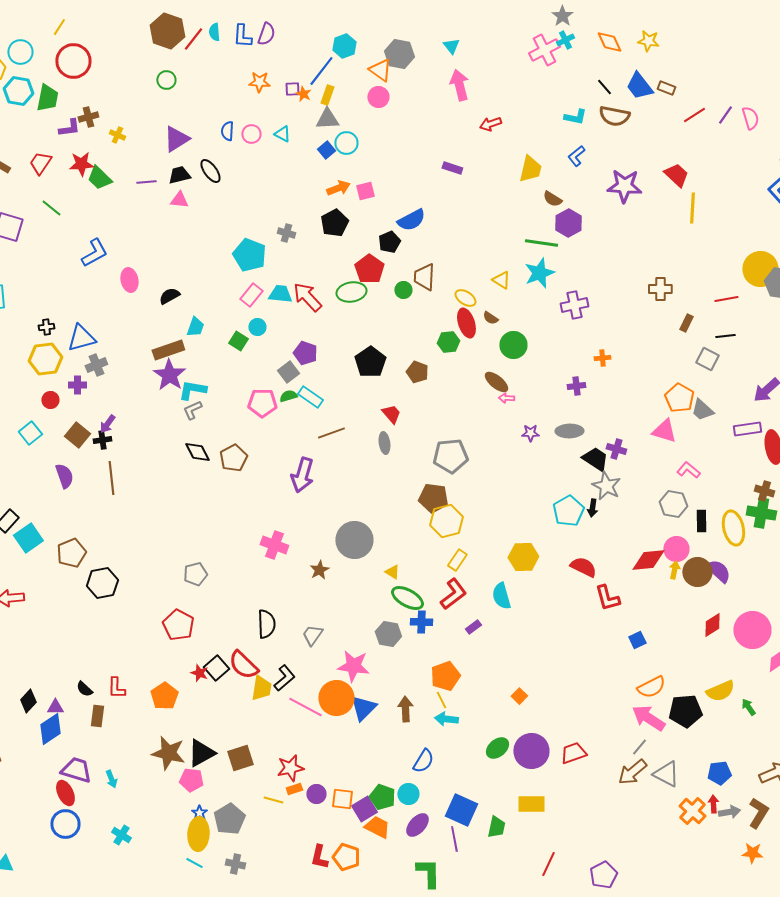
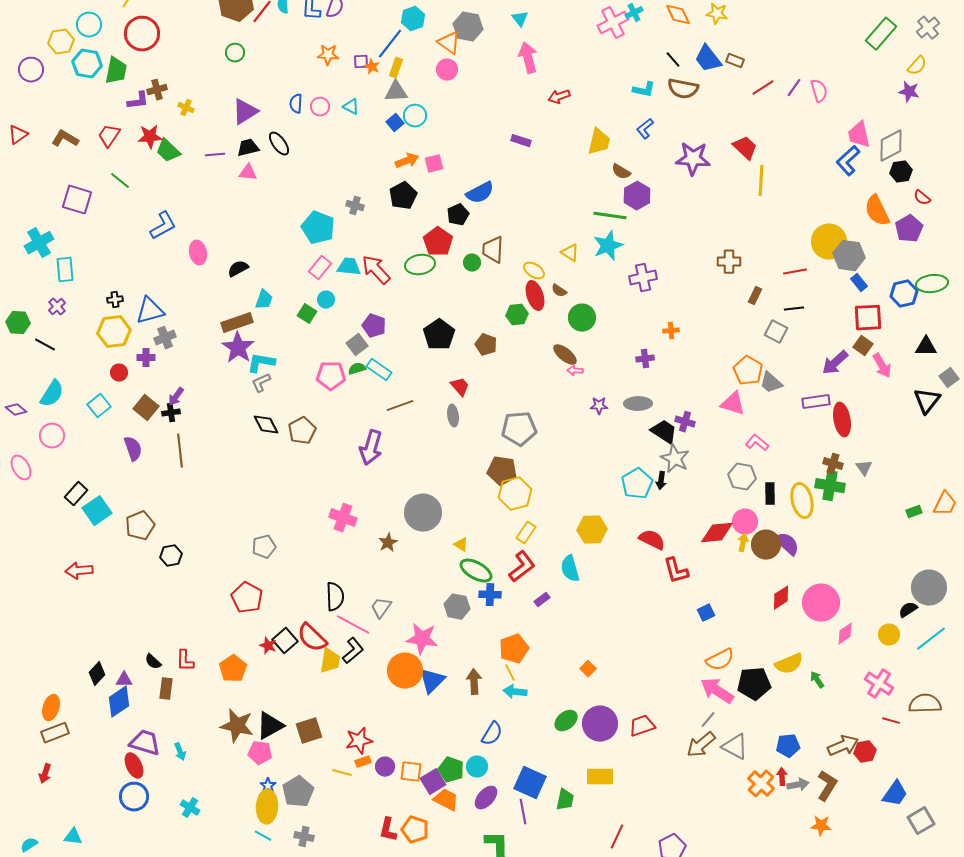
black hexagon: (102, 583) -> (171, 556), size x0.7
pink line: (305, 707) -> (353, 625), moved

